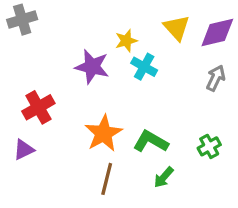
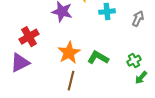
cyan cross: (144, 67) -> (107, 12), moved, turned -35
purple triangle: (24, 150) -> (20, 63), size x1.5
green arrow: (164, 177) -> (141, 78), moved

